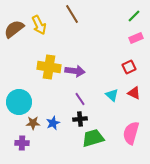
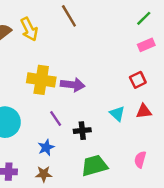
red triangle: (134, 93) -> (144, 111), turned -32
purple line: (80, 99) -> (56, 118), moved
black cross: (80, 119) -> (82, 131), moved
brown star: (33, 123) -> (44, 174), moved
pink semicircle: (131, 133) -> (140, 160), size x0.6

